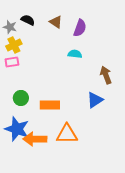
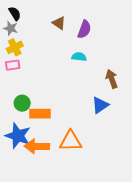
black semicircle: (28, 20) -> (15, 14), moved, turned 32
orange rectangle: (50, 105) -> (40, 114), moved

